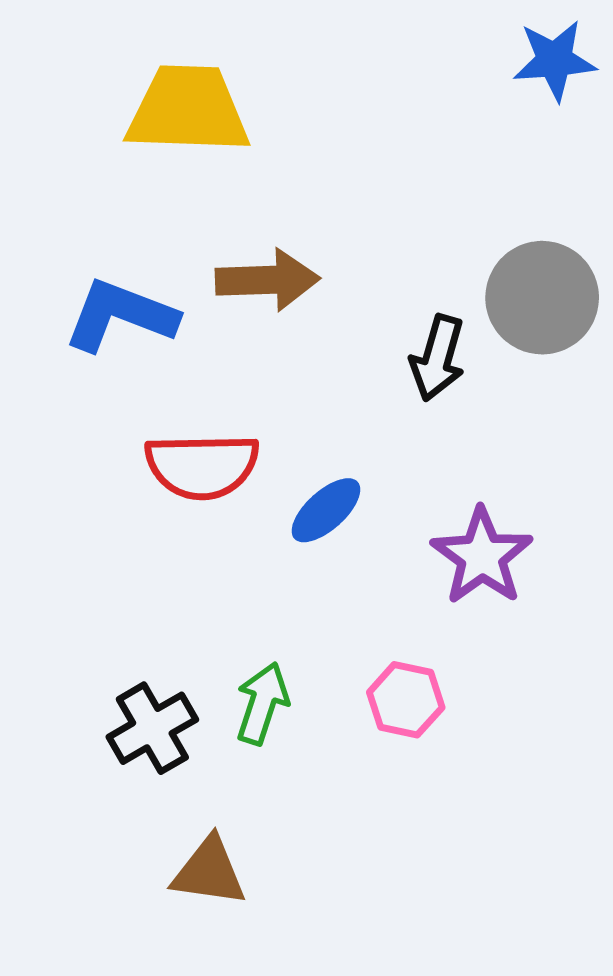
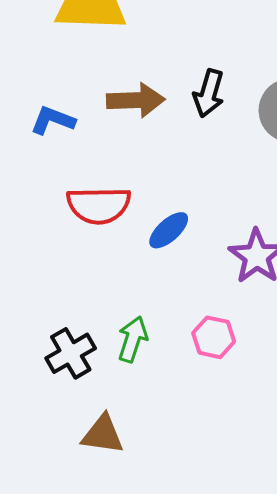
blue L-shape: (120, 315) -> (53, 120), size x0.7
black arrow: (438, 358) -> (209, 93), moved

